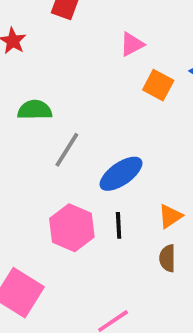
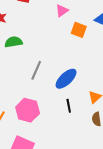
green semicircle: (35, 110) -> (14, 42), moved
pink hexagon: (72, 228) -> (28, 110), moved

